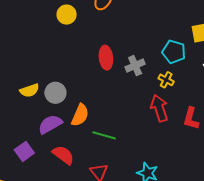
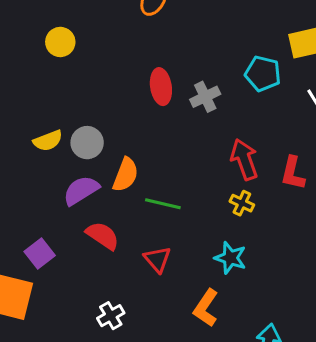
yellow circle: (67, 15) -> (60, 42), moved
yellow cross: (166, 80) -> (242, 203), moved
purple square: (24, 151) -> (40, 253), moved

